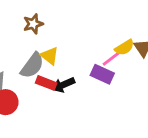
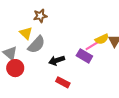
yellow triangle: (50, 56) -> (26, 33), moved
red rectangle: (46, 83) -> (63, 82), moved

